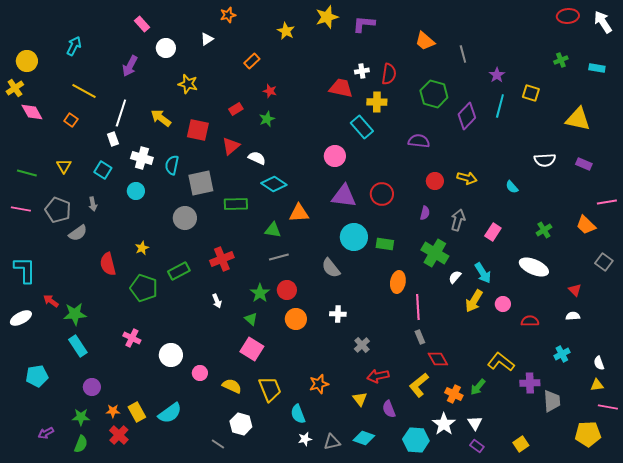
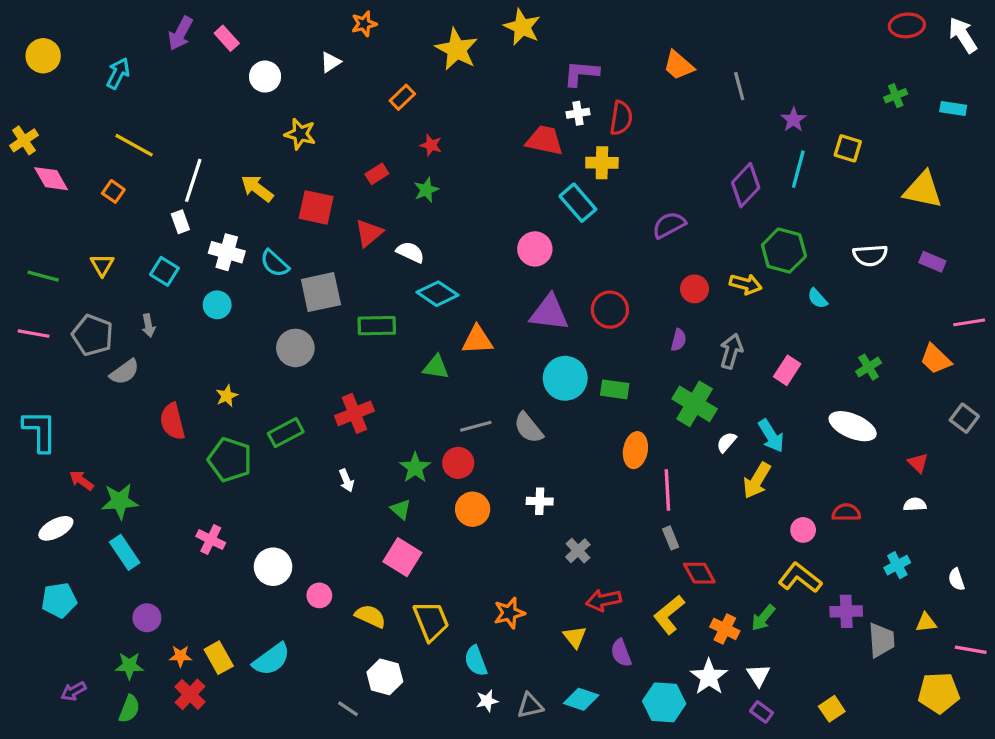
yellow star: (327, 17) -> (522, 27), turned -30
purple L-shape: (364, 24) -> (581, 73), moved
yellow star: (286, 31) -> (457, 49), size x1.5
yellow circle: (27, 61) -> (43, 56), moved
purple arrow: (130, 66) -> (180, 33), moved
green hexagon: (434, 94) -> (784, 251), moved
purple semicircle: (419, 141) -> (669, 225), turned -35
cyan semicircle: (172, 165) -> (275, 263), turned -60
gray line: (279, 257) -> (476, 426), moved
pink circle: (503, 304) -> (803, 530), moved
white ellipse: (21, 318) -> (56, 528), moved
yellow triangle: (597, 385) -> (926, 623), moved

